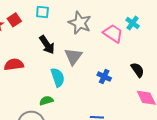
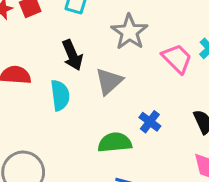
cyan semicircle: (58, 77) -> (60, 95), moved
green semicircle: (46, 101) -> (115, 142), moved, size x1.5

